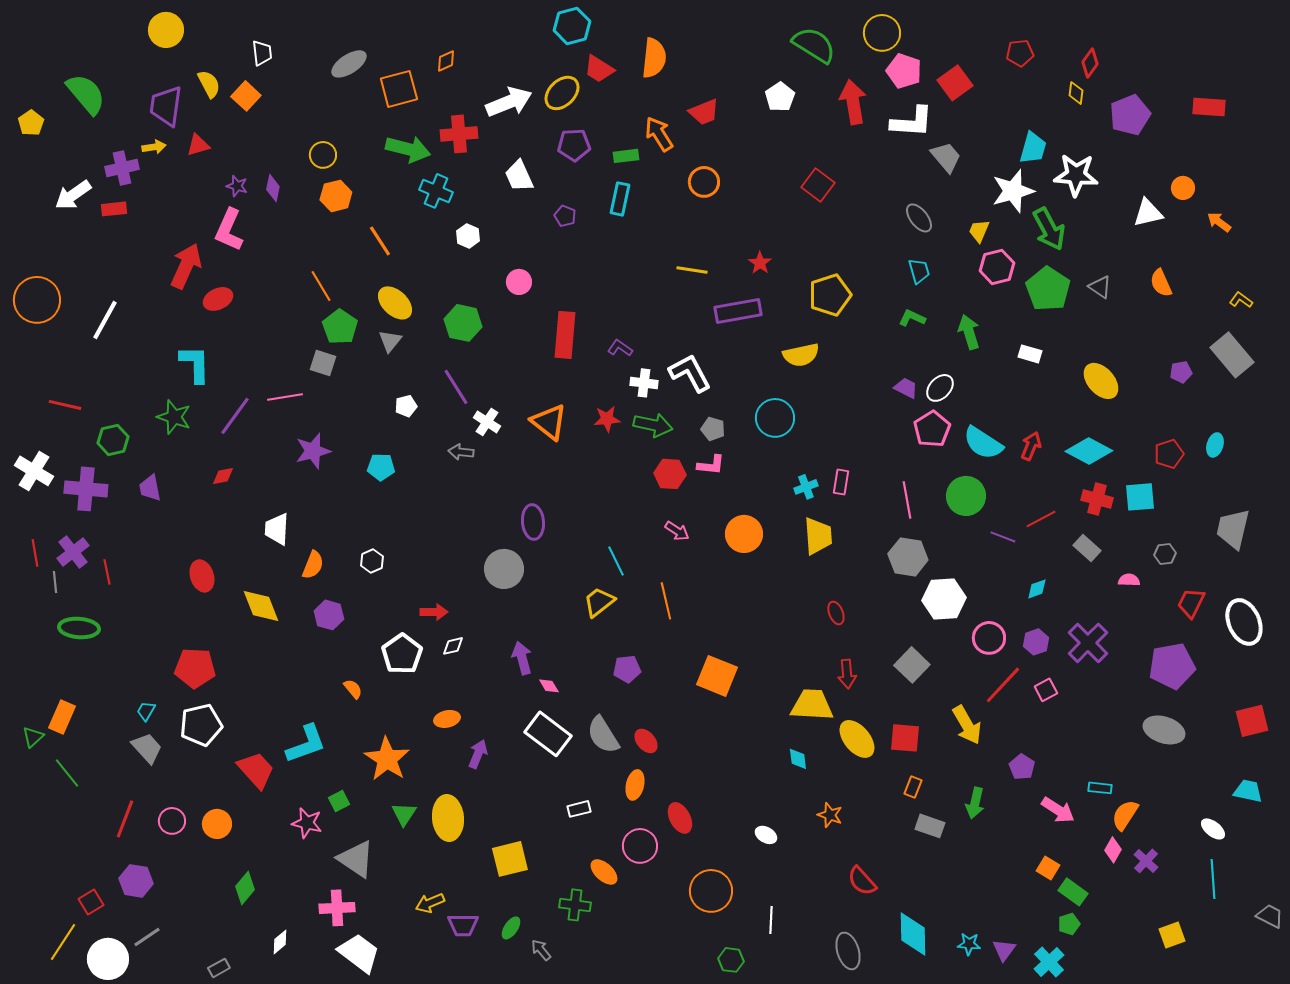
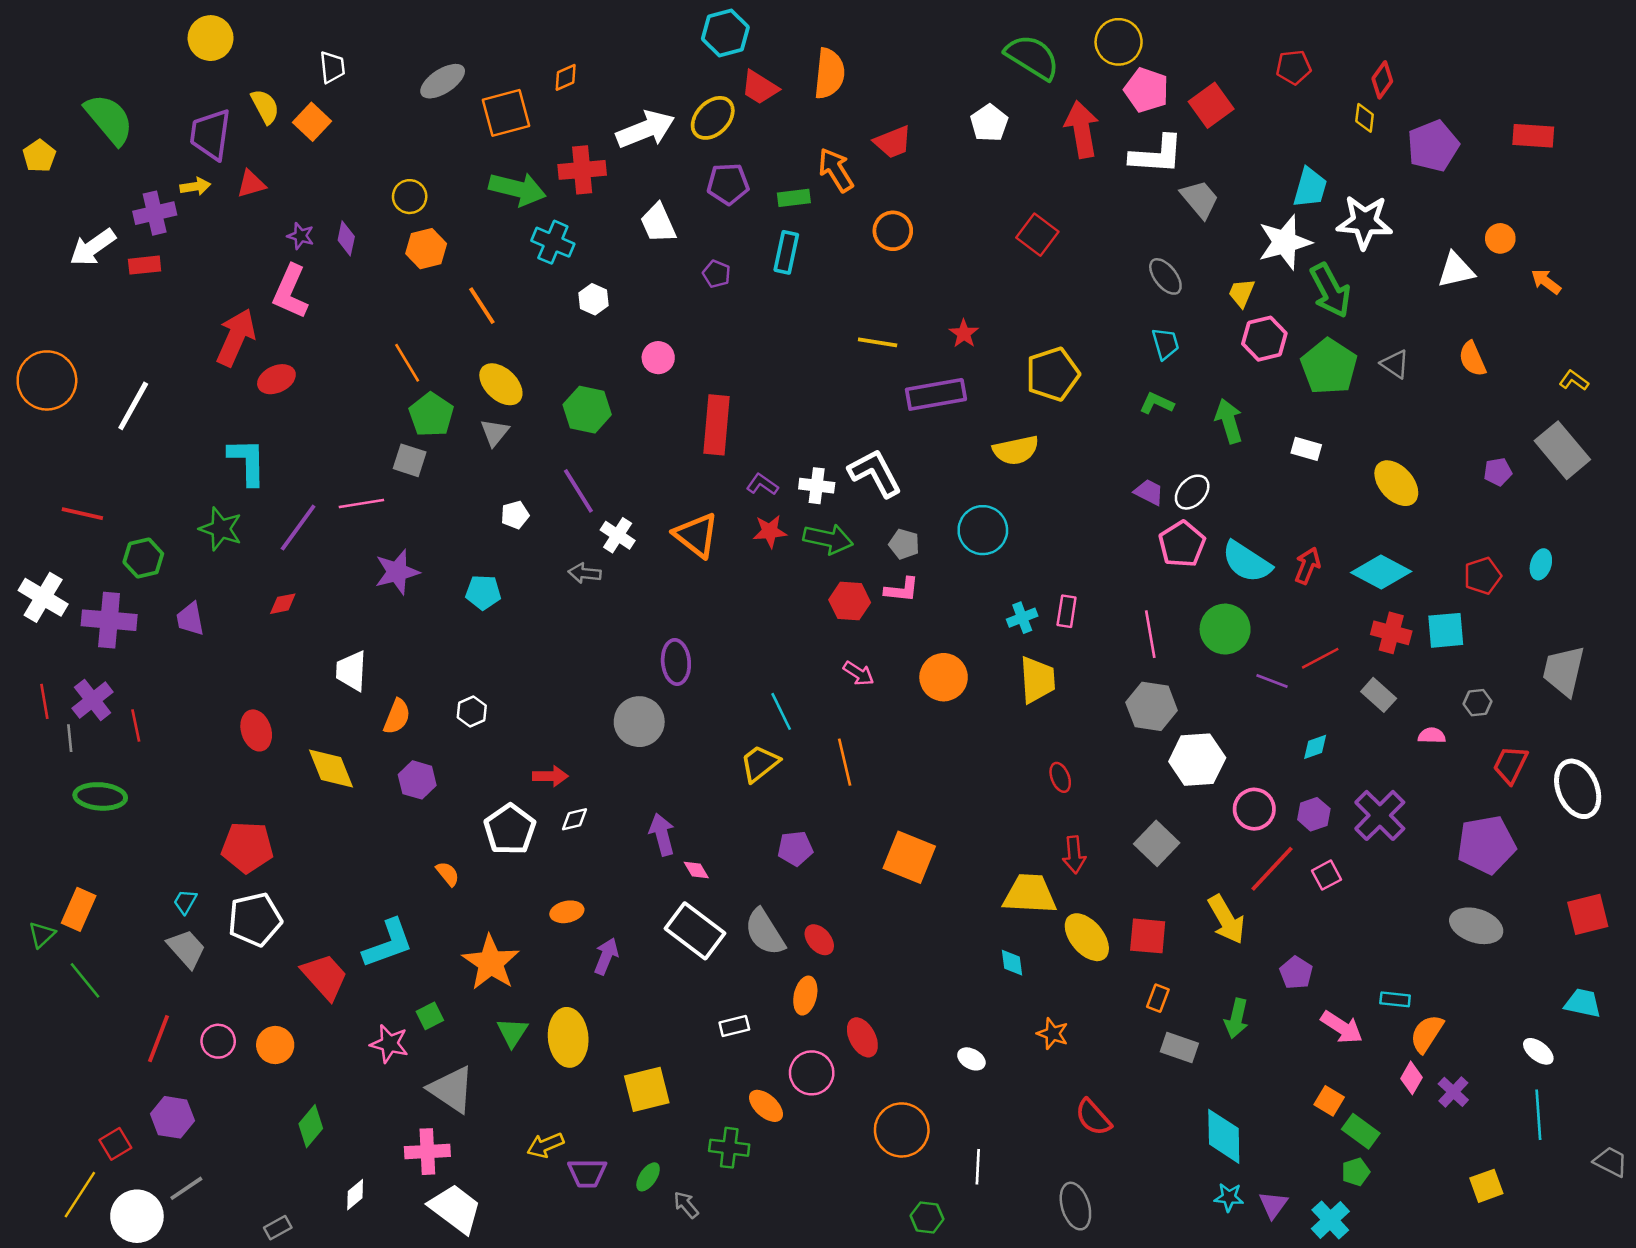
purple L-shape: (620, 348) -> (762, 484), moved
cyan diamond: (913, 934) -> (1224, 1136), moved

